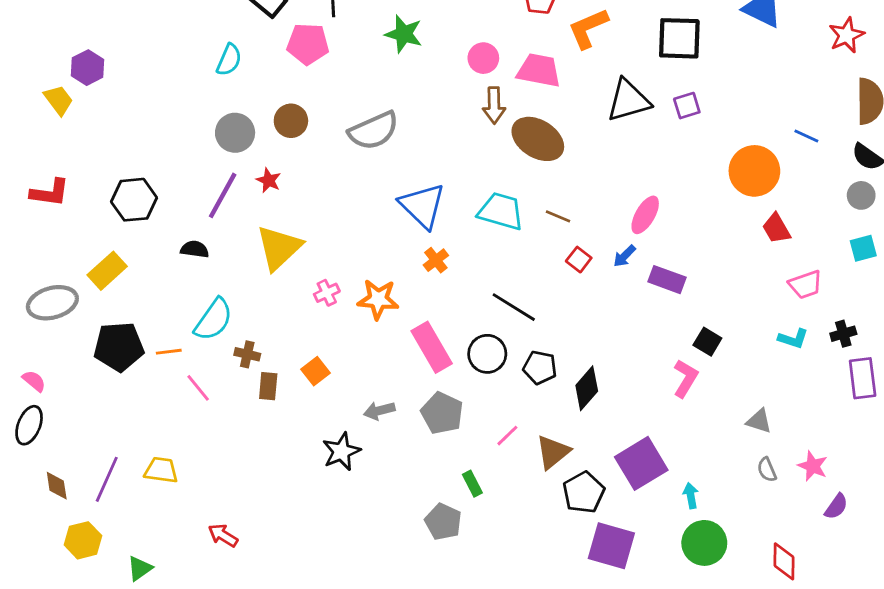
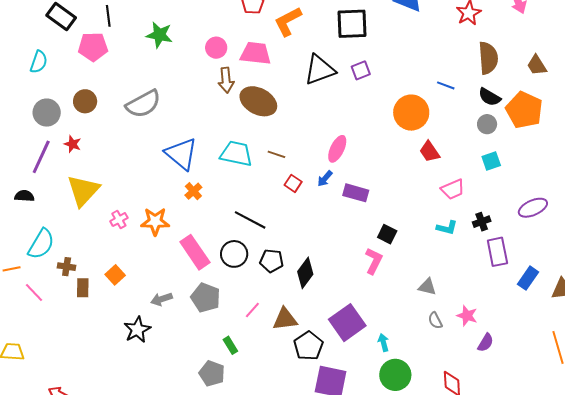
brown triangle: (553, 452) -> (285, 319), turned 36

